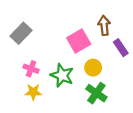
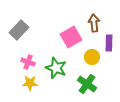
purple rectangle: (121, 48) -> (109, 43), turned 35
yellow circle: (93, 68) -> (92, 57), moved

